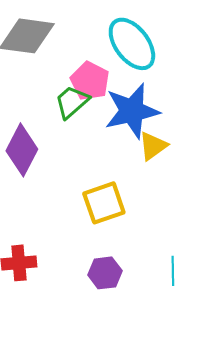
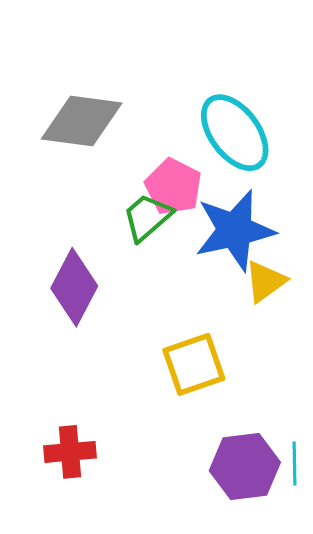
purple hexagon: (105, 273) -> (245, 466), moved, size x1.4

